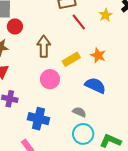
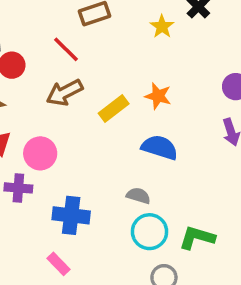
red line: (79, 22) -> (66, 49), moved
brown arrow: (44, 46) -> (65, 93), turned -110
pink circle: (50, 79) -> (40, 153), moved

